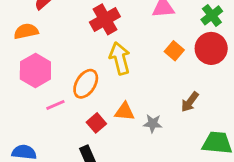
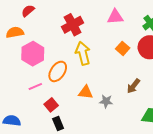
pink hexagon: (35, 70) -> (33, 54), moved
red square: (96, 123) -> (51, 105), moved

